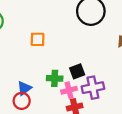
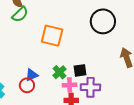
orange square: (38, 39) -> (52, 36), size x1.6
green cross: (55, 78) -> (59, 72), turned 32

